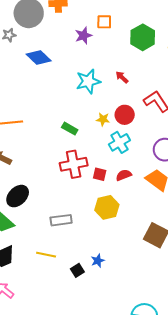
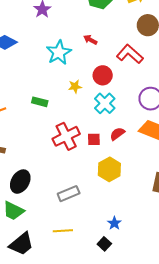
yellow star: (103, 119) -> (75, 86), moved
green rectangle: (70, 129) -> (40, 102), moved
black square: (77, 270) -> (104, 244), moved

